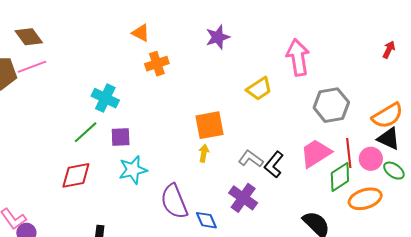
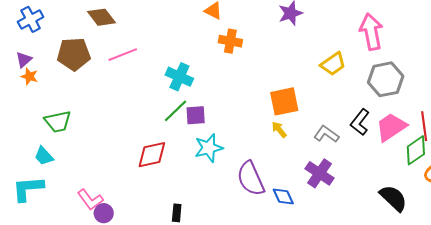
orange cross: (157, 64) -> (230, 41), turned 30
pink line: (32, 67) -> (123, 55), moved
gray hexagon: (331, 105) -> (386, 79), moved
green line: (86, 132) -> (175, 111), moved
yellow arrow: (204, 153) -> (279, 130), turned -48
black L-shape: (274, 165) -> (360, 122), moved

